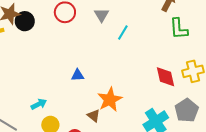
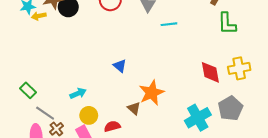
cyan line: (123, 32) -> (169, 24), turned 49
blue triangle: (78, 75) -> (120, 66), turned 40

